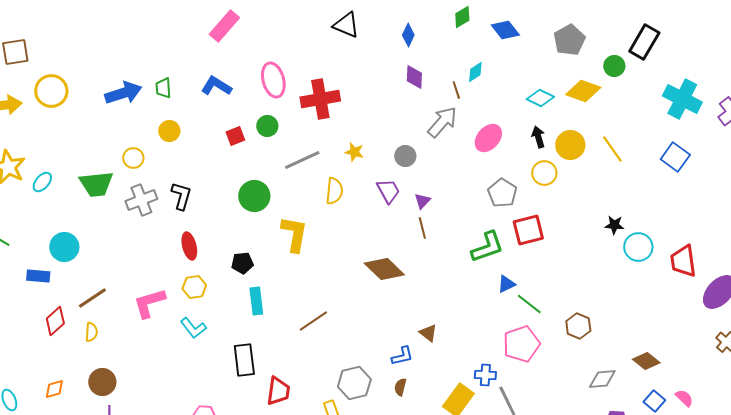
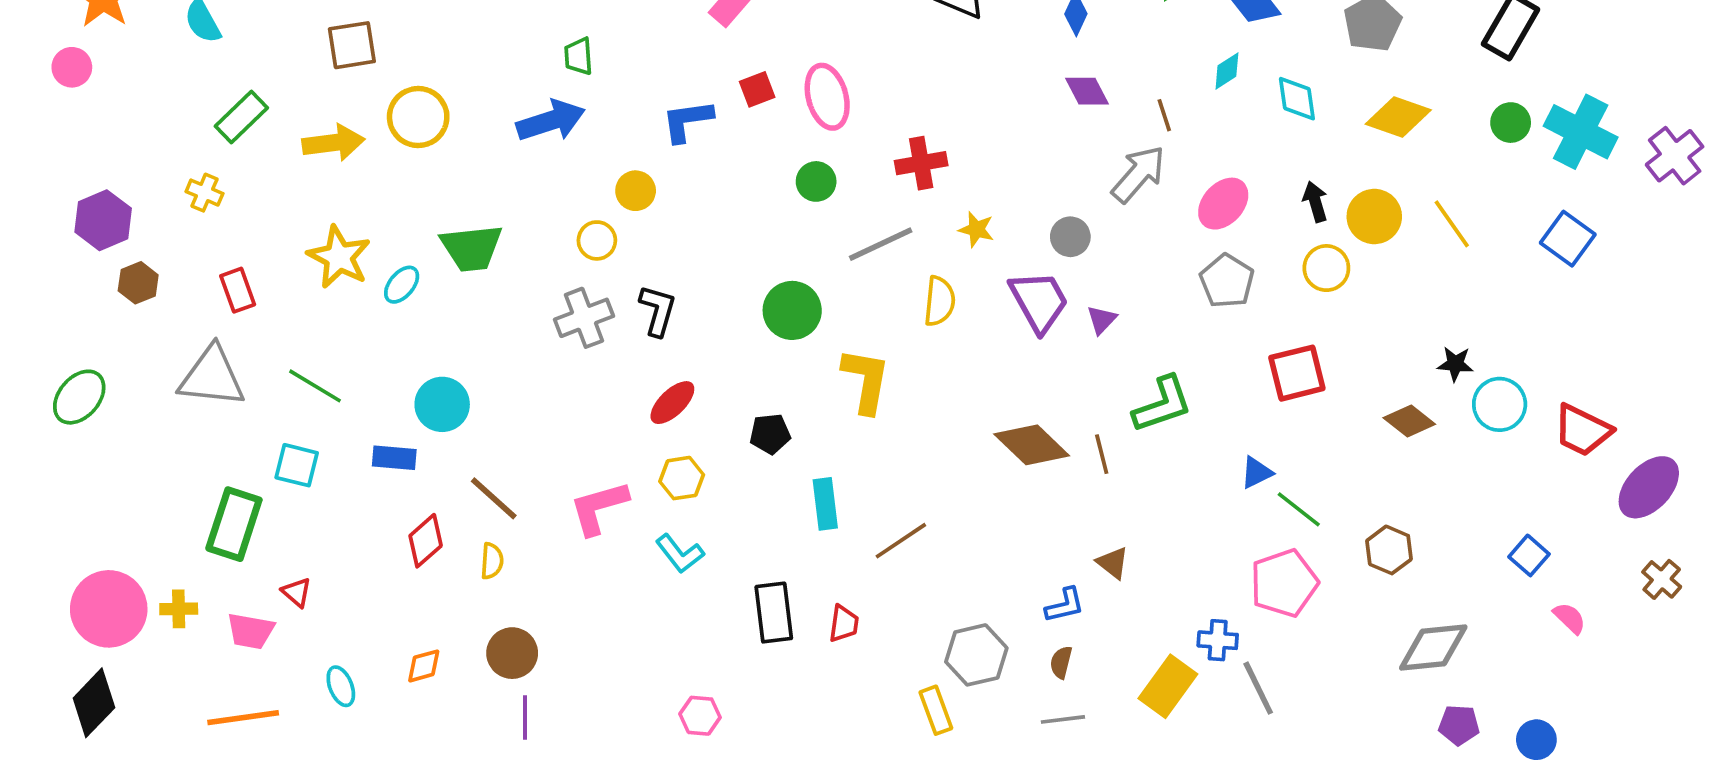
green circle: (614, 66) -> (1511, 123), moved
cyan diamond: (475, 72) -> (1227, 71), moved
purple diamond: (414, 77) -> (1087, 91), turned -30
blue L-shape: (216, 86) -> (687, 121), moved, turned -40
green trapezoid: (163, 88) -> (578, 56), moved
cyan diamond: (540, 98) -> (1297, 99), moved, turned 56
red cross: (320, 99) -> (921, 163), moved, size x0.7
red square: (235, 136) -> (757, 89), moved
yellow circle: (133, 158) -> (597, 240), moved
green trapezoid: (96, 184) -> (472, 248), moved
purple trapezoid: (388, 191) -> (1039, 301), size x1.4
gray pentagon: (502, 193) -> (1227, 281), moved
brown line: (422, 228) -> (1102, 454), moved
red ellipse: (189, 246) -> (672, 403), turned 60
green L-shape: (487, 247) -> (1162, 404), moved
red trapezoid: (683, 261) -> (1582, 430), turned -56
brown line: (92, 298) -> (494, 498), turned 76
cyan rectangle: (256, 301) -> (825, 504), moved
brown diamond: (646, 361) -> (1409, 421), moved
gray diamond: (602, 379) -> (1433, 648), size x1.4
red trapezoid: (278, 391) -> (844, 624), moved, size x0.7
pink semicircle: (684, 398) -> (1570, 618), moved
blue square: (654, 401) -> (1529, 555), moved

